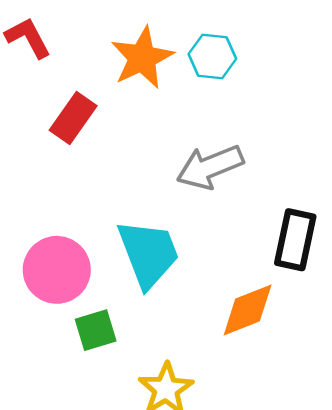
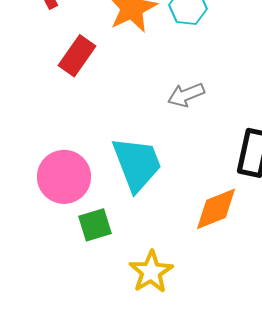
gray arrow: (210, 167) -> (186, 95), size x0.7

